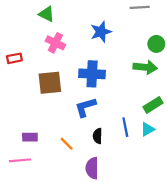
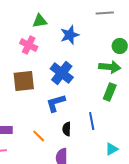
green triangle: (47, 14) -> (40, 21), moved, turned -35
blue cross: (92, 74) -> (62, 73), turned 35
green rectangle: (153, 105) -> (110, 92), moved, turned -36
cyan triangle: (147, 129) -> (112, 149), moved

